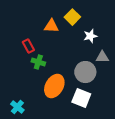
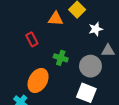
green cross: (38, 62) -> (61, 58), moved
orange ellipse: (54, 86) -> (38, 80), moved

